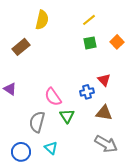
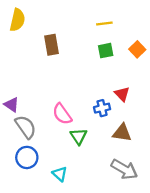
yellow semicircle: (42, 20) -> (17, 20), moved
yellow line: (89, 20) -> (104, 24), turned 32
brown rectangle: (21, 47) -> (51, 45), moved, turned -60
gray semicircle: (37, 122) -> (26, 127), moved, turned 130
blue circle: (21, 152) -> (27, 157), moved

